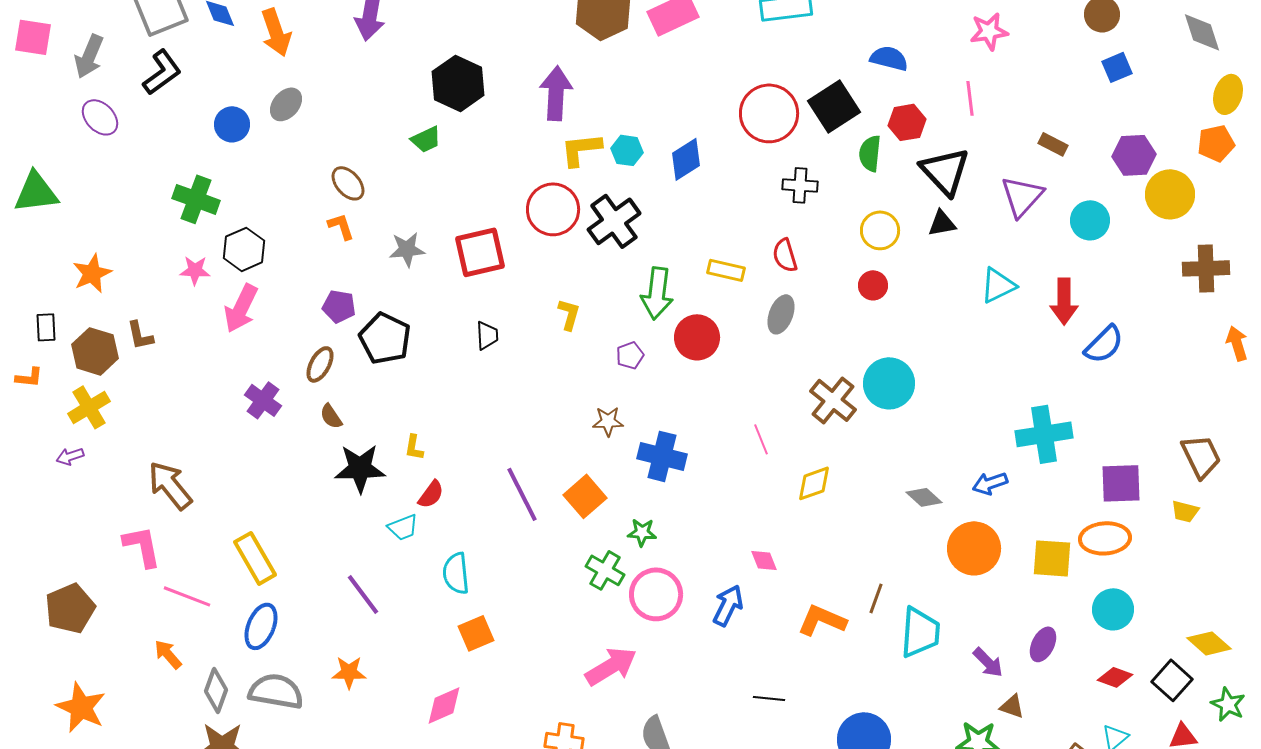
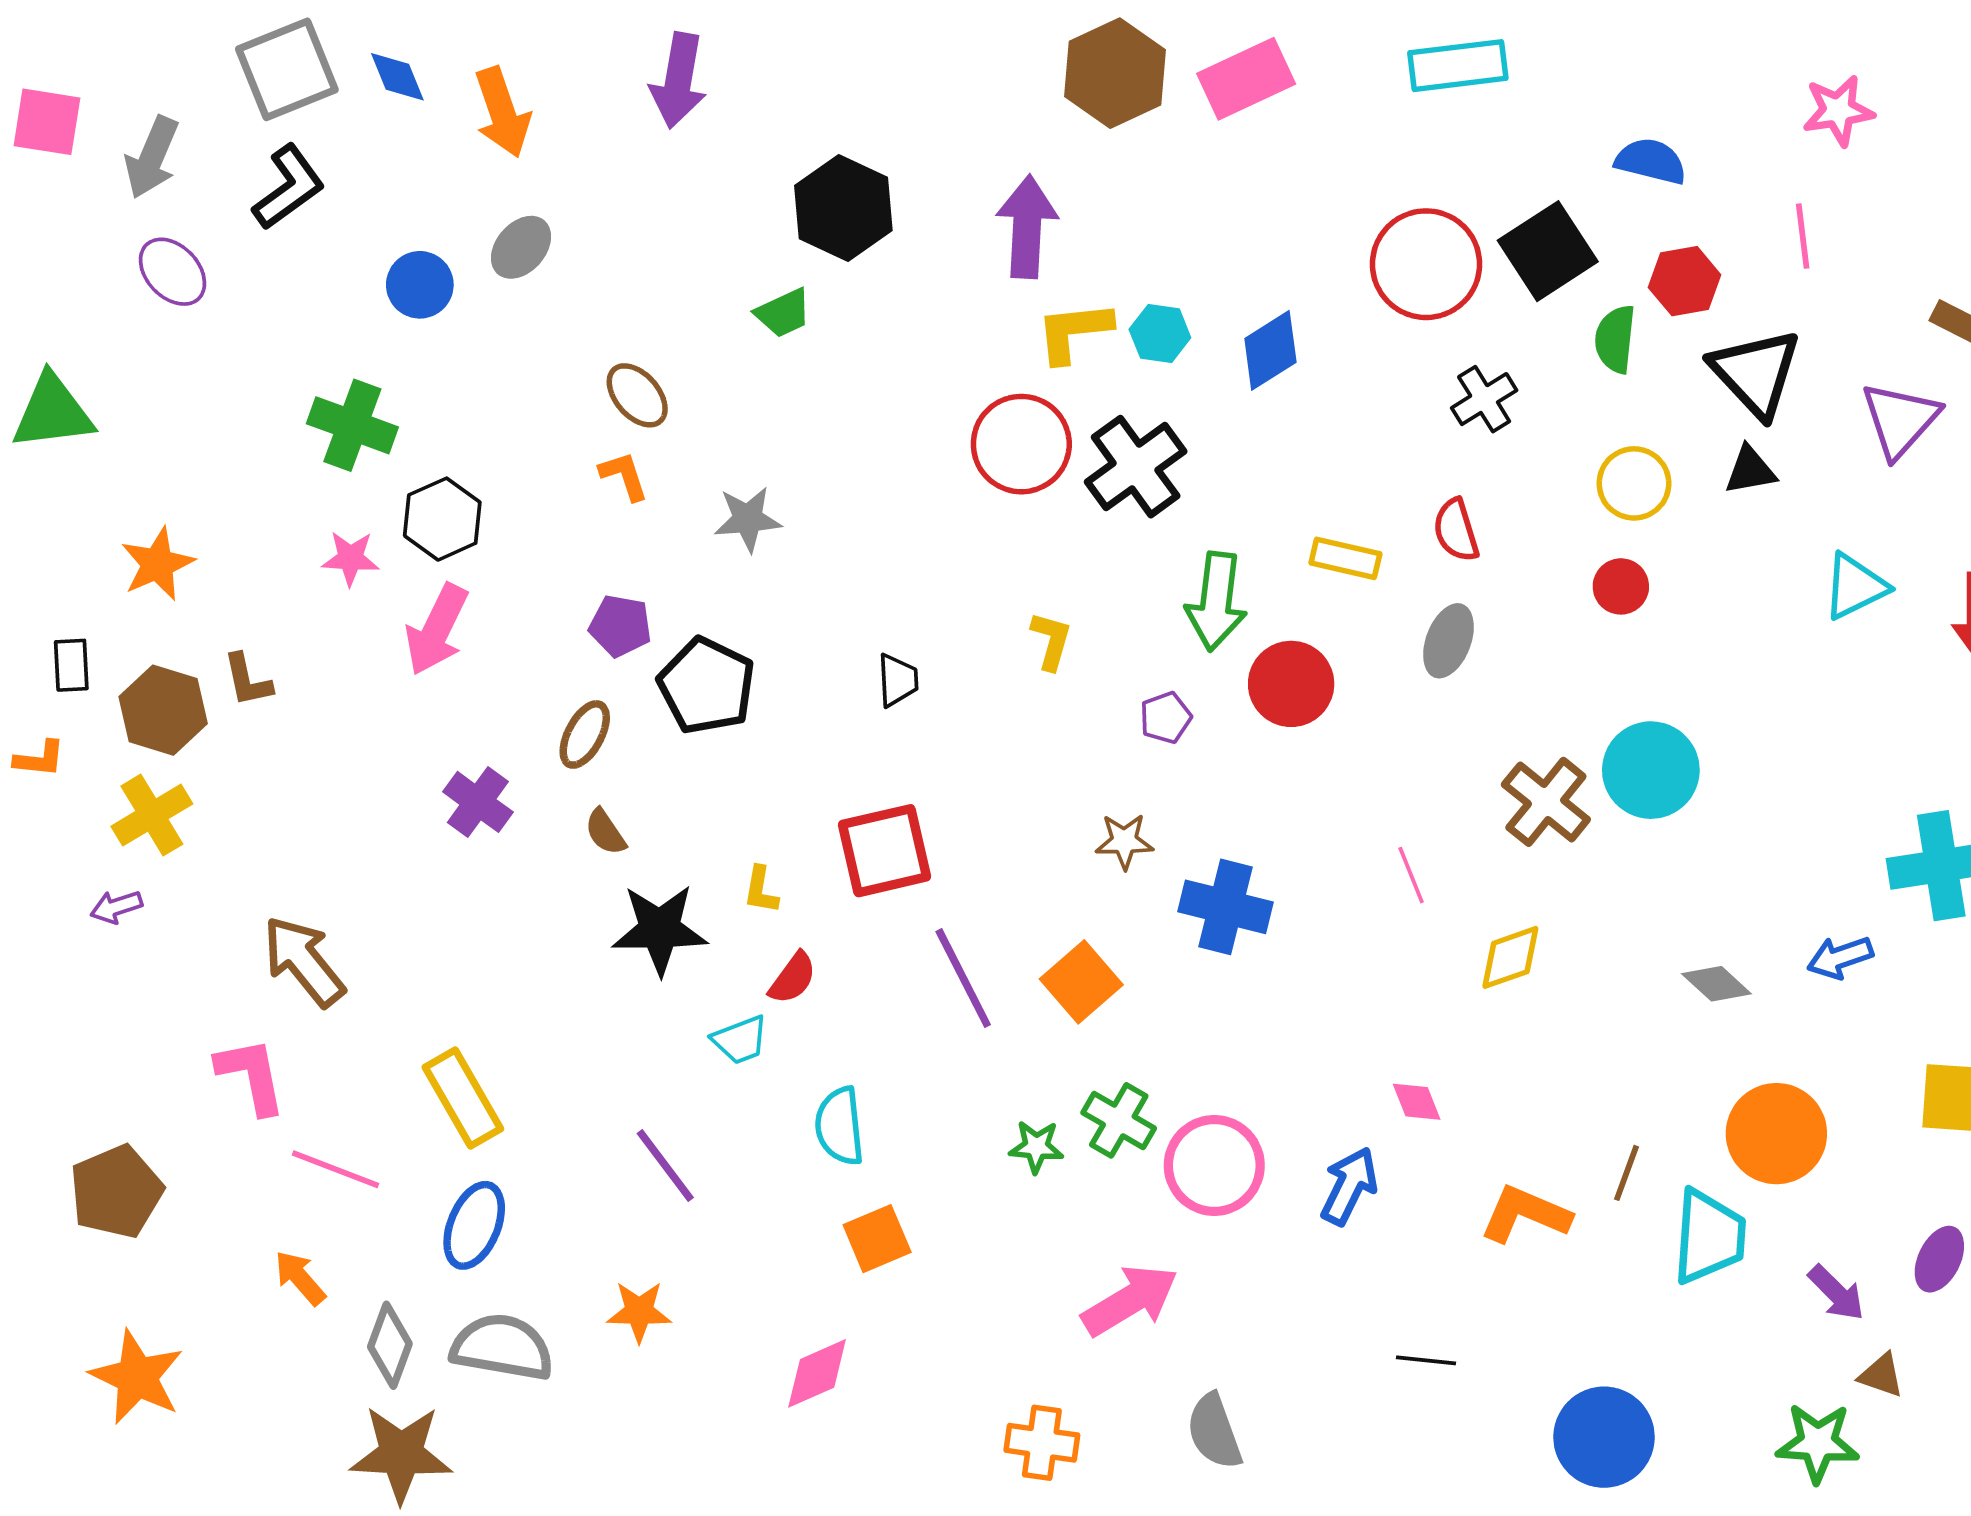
black cross: (800, 185) -> (1484, 399), turned -36
red square: (480, 252) -> (885, 851), moved
green star: (642, 532) -> (1036, 1147), moved
orange circle: (974, 548) -> (1776, 1134), moved

